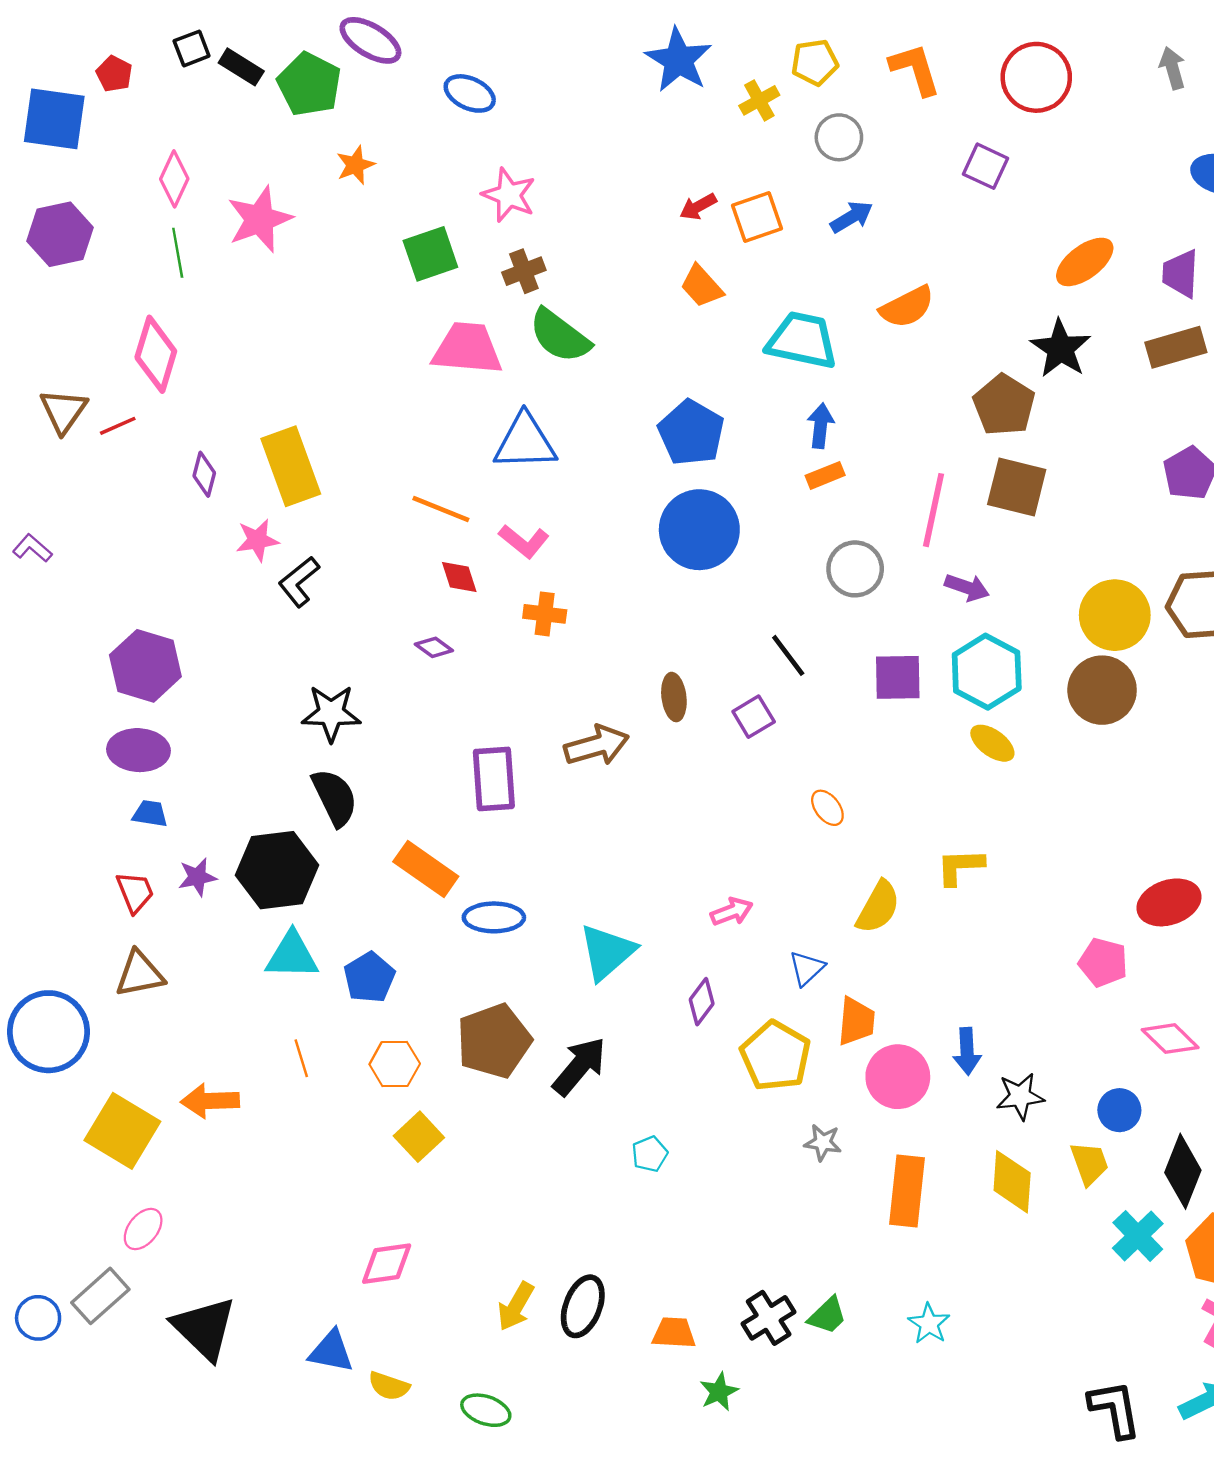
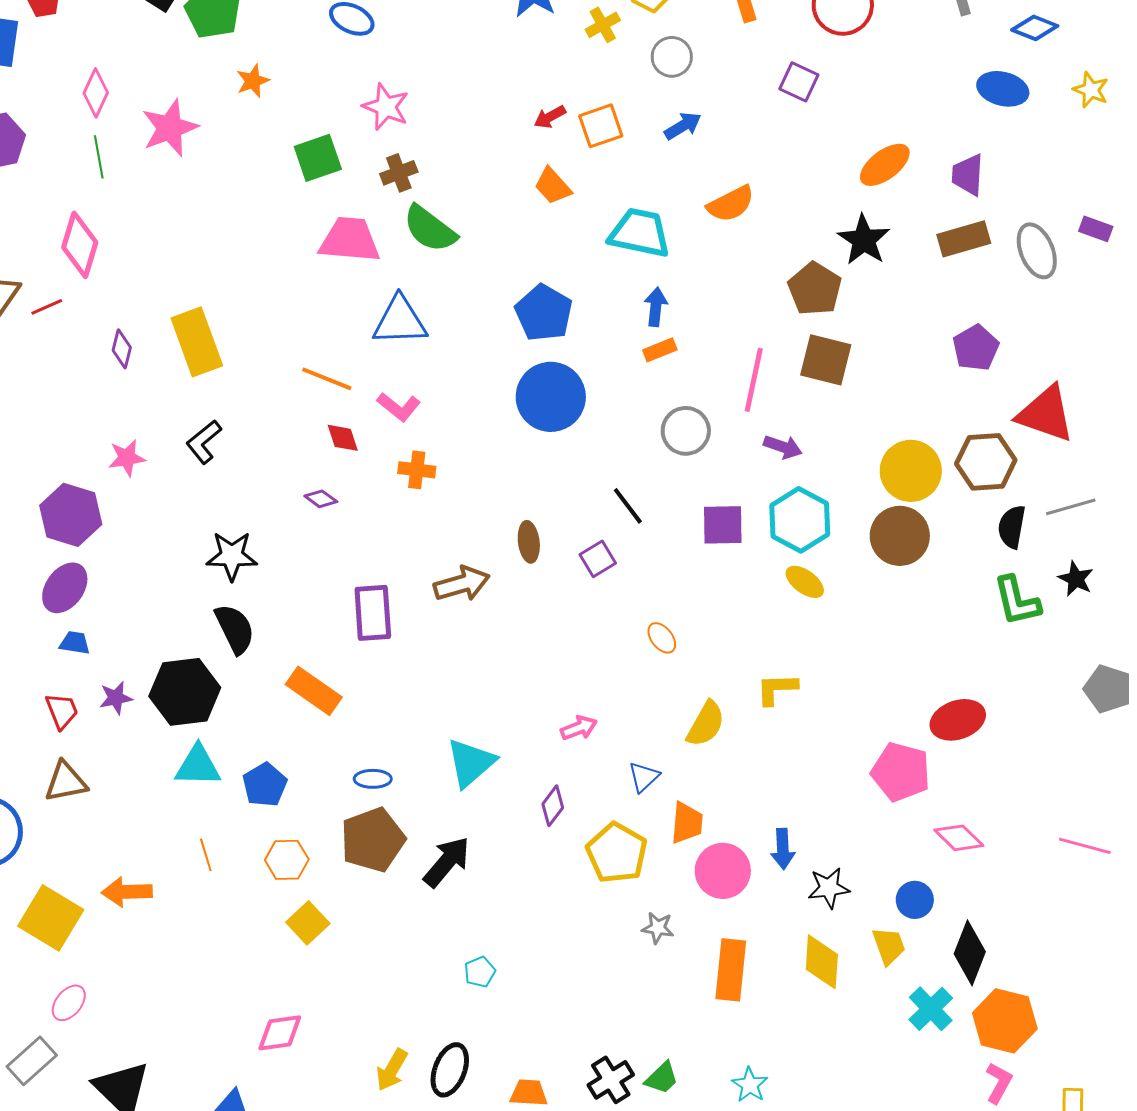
pink star: (257, 540) -> (127, 458), moved
purple ellipse: (138, 750) -> (65, 588), turned -57
blue ellipse: (494, 917) -> (373, 779), moved, size x0.7
pink pentagon: (1103, 962) -> (901, 772), size x1.4
cyan pentagon: (650, 1154) -> (480, 972), moved

